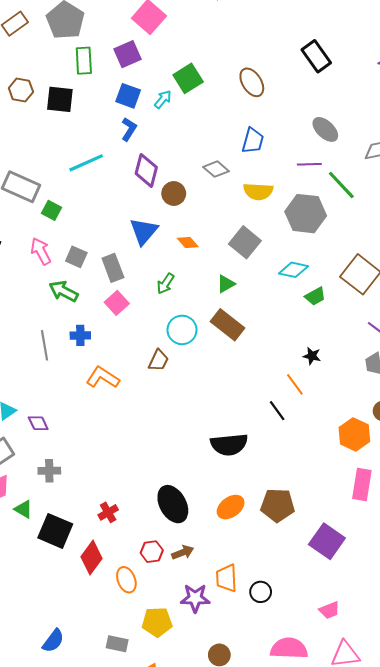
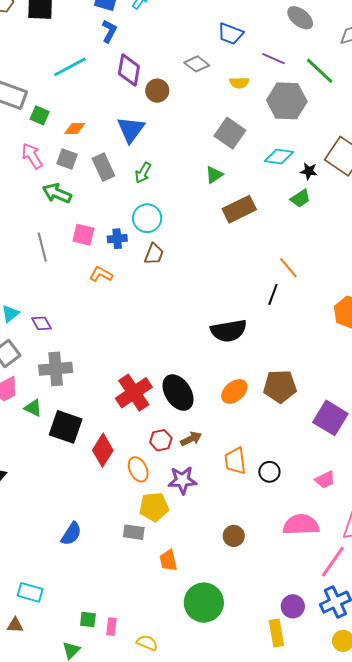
blue trapezoid: (253, 141) -> (230, 34), turned 100
purple line: (309, 164) -> (273, 59), moved, turned 30
yellow semicircle: (258, 191) -> (239, 83), size x0.7
orange diamond: (188, 243) -> (75, 129), moved, turned -45
green arrow: (166, 284) -> (143, 173), moved
green trapezoid: (315, 296) -> (300, 198), moved
pink square: (117, 303) -> (83, 235), moved, turned -30
brown rectangle: (228, 325) -> (239, 209), moved, turned -60
cyan circle: (182, 330) -> (147, 218), moved
blue cross: (80, 335) -> (117, 239), moved
black star: (312, 356) -> (309, 171), moved
orange L-shape: (103, 377) -> (101, 274), size x0.7
black line: (277, 411) -> (273, 294), turned 60
gray cross: (49, 471) -> (56, 369), size x1.5
red cross: (108, 512) -> (134, 393), moved, size x1.8
purple star: (195, 598) -> (182, 480), moved
pink trapezoid: (329, 610) -> (325, 480), moved
yellow pentagon: (157, 622) -> (154, 507), moved

